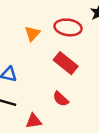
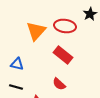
orange triangle: (32, 34) -> (36, 31), size x1.5

